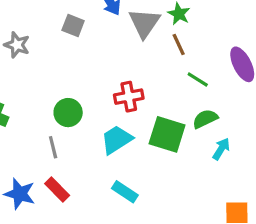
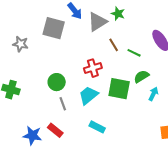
gray triangle: (144, 23) -> (97, 22), turned 30
gray square: (73, 25) -> (54, 28), size x1.6
brown line: (179, 45) -> (114, 45), moved
gray line: (53, 147) -> (63, 104), moved

